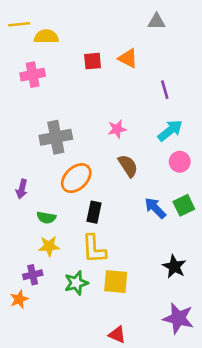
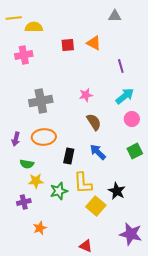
orange ellipse: (76, 178) -> (44, 137), moved, turned 40
blue arrow: (155, 208) -> (98, 152), moved
green semicircle: (46, 218) -> (27, 164), moved
yellow L-shape: (94, 249) -> (83, 183), moved
black star: (174, 267) -> (117, 191), moved
yellow square: (116, 282) -> (96, 206), moved, turned 36
green star: (76, 283) -> (59, 191), moved
orange star: (19, 299) -> (40, 228), moved

